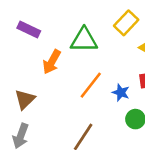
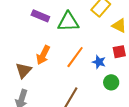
purple rectangle: (29, 29) -> (40, 16), moved
orange arrow: (52, 62) -> (43, 55), moved

